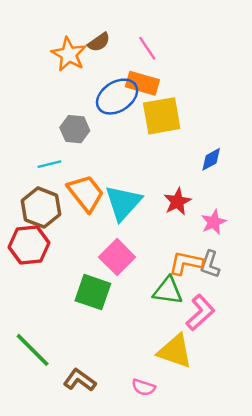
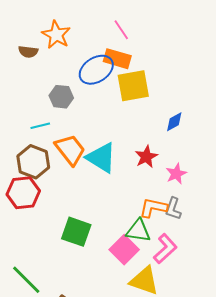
brown semicircle: (99, 42) -> (28, 52), moved, turned 42
cyan triangle: (123, 203) -> (101, 158), turned -40
pink square: (117, 257) -> (124, 250), moved

